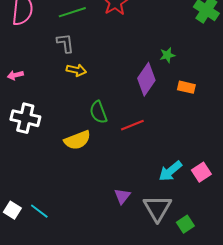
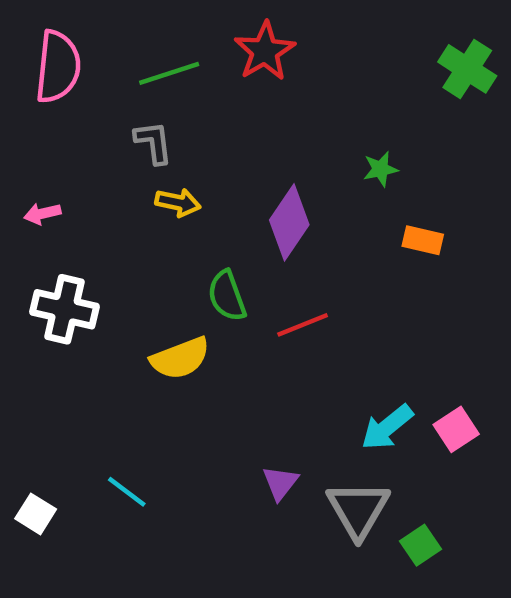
purple diamond: (146, 79) -> (289, 222), moved
cyan line: (39, 211) -> (127, 492), moved

